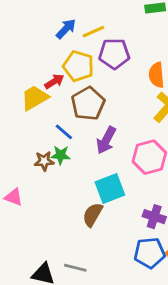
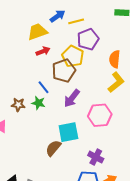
purple pentagon: (114, 54) -> (88, 39), turned -30
yellow pentagon: (78, 66) -> (73, 56), moved
yellow trapezoid: (35, 98) -> (37, 32), moved
brown star: (44, 161) -> (18, 105), moved

